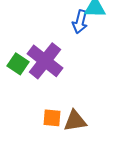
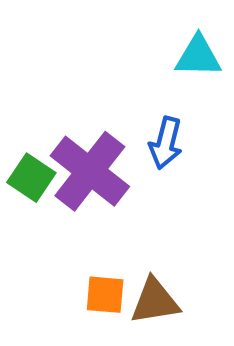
blue arrow: (80, 22) -> (166, 143), moved

